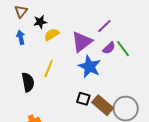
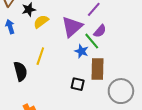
green line: (123, 49) -> (92, 41), moved
blue star: (89, 67) -> (82, 51), size x0.6
brown rectangle: (103, 105) -> (97, 69), moved, turned 55

